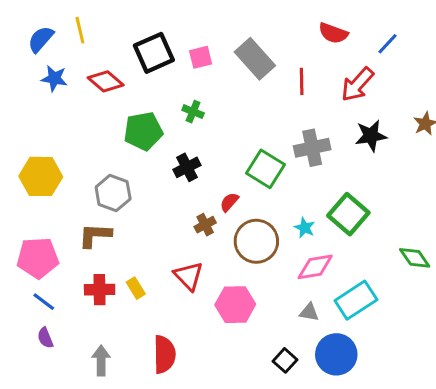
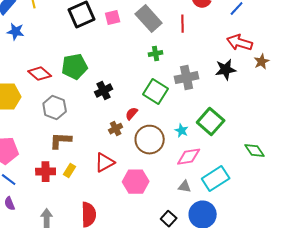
red diamond: (106, 81) -> (40, 74), moved
red line: (302, 81) -> (183, 24), moved
red arrow: (357, 84) -> (240, 43), moved, turned 65
green cross: (193, 112) -> (156, 54), moved, turned -32
brown L-shape: (95, 235) -> (61, 141), moved
red triangle: (189, 276) -> (105, 163), turned 45
yellow rectangle: (136, 288) -> (70, 171), turned 64

